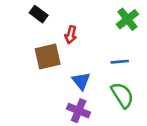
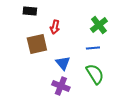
black rectangle: (39, 14) -> (30, 11), turned -32
green cross: (127, 19) -> (99, 25), moved

